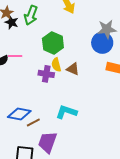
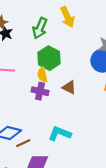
green arrow: (31, 15) -> (40, 28), moved
yellow semicircle: (56, 65) -> (42, 75), moved

